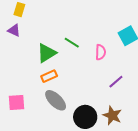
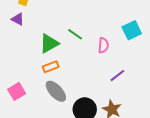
pink square: (16, 102) -> (17, 91), turned -30

